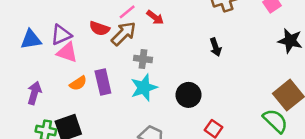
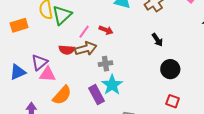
brown arrow: (124, 34) -> (86, 49), turned 45
purple rectangle: (103, 82) -> (96, 95), moved
orange semicircle: (78, 83) -> (62, 95), size x1.5
black circle: (188, 95) -> (170, 69), moved

